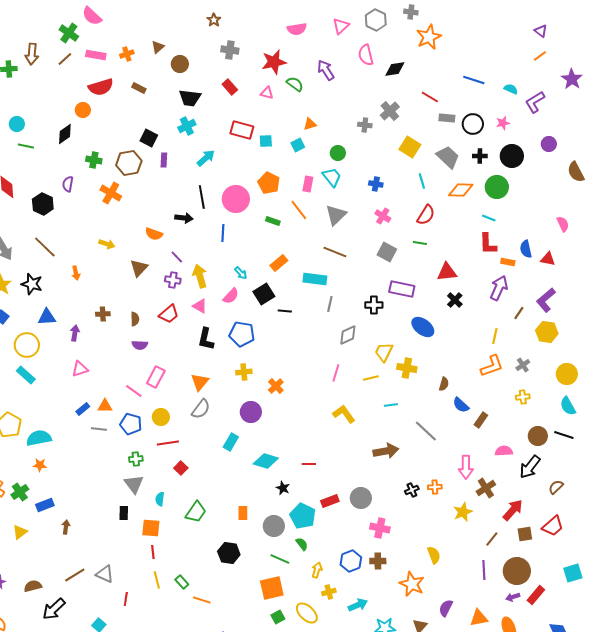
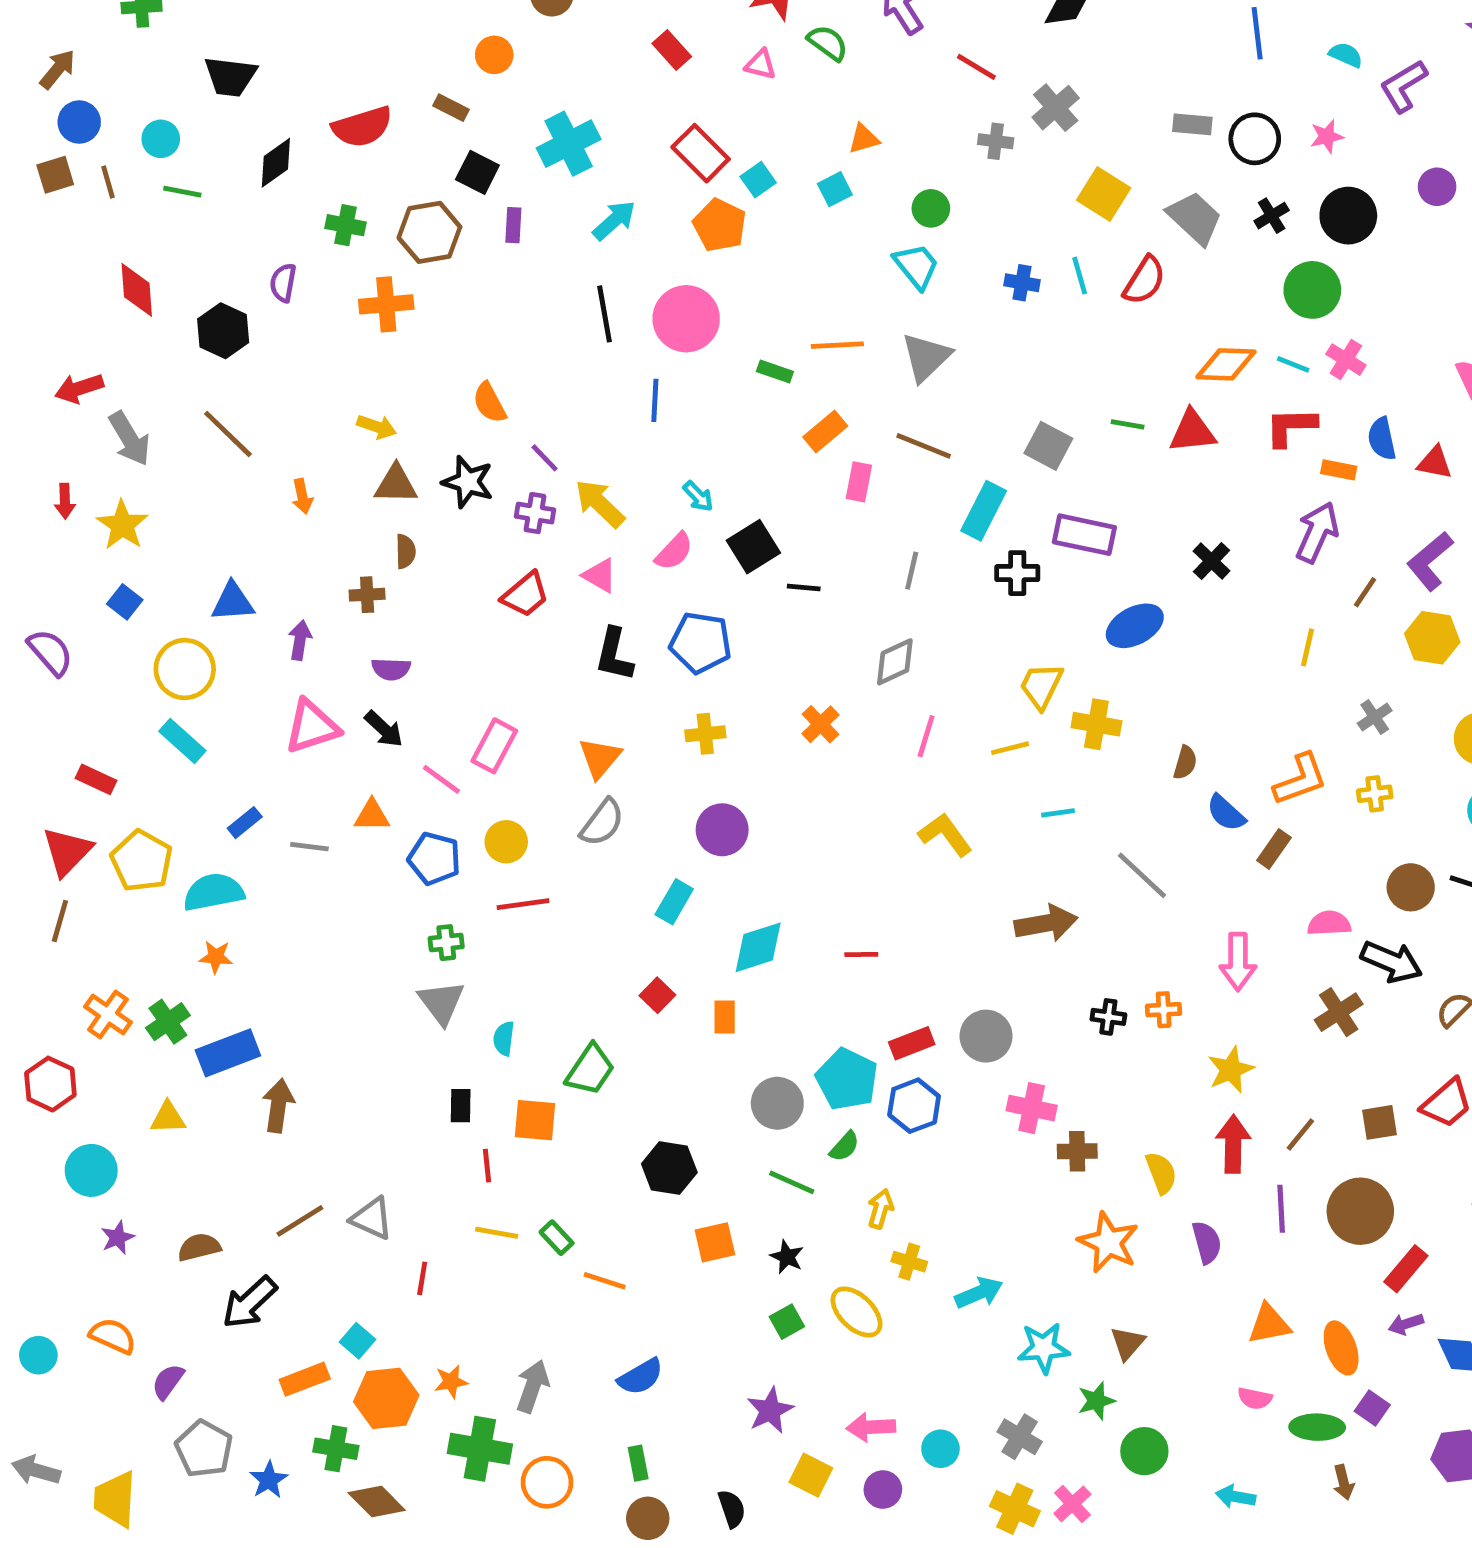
blue line: (474, 80) -> (1257, 33), turned 65
red semicircle: (101, 87) -> (362, 127), moved
brown rectangle: (139, 88) -> (451, 108), moved
red line: (430, 97) -> (976, 67), moved
black trapezoid: (190, 98) -> (230, 76), moved
orange circle: (83, 110) -> (494, 55), moved
cyan cross: (187, 126) -> (569, 144), size x1.4
red rectangle: (242, 130) -> (701, 153), turned 30
cyan square: (266, 141) -> (758, 180), turned -32
black cross: (480, 156) -> (1272, 216), turned -32
cyan line: (422, 181) -> (1080, 276), moved
orange pentagon: (269, 183) -> (720, 225), moved
pink rectangle: (308, 184) -> (859, 482), moved
orange diamond: (461, 190) -> (1226, 364), moved
orange cross: (111, 193) -> (386, 304), turned -35
orange line: (299, 210) -> (837, 345), turned -55
red semicircle: (426, 215) -> (1144, 280), moved
pink cross: (383, 216) -> (1346, 360), moved
black arrow: (184, 218) -> (384, 729), moved, turned 36
orange semicircle: (154, 234) -> (489, 403), turned 42
red L-shape: (488, 244) -> (1291, 427), turned 90
orange rectangle: (279, 263) -> (825, 432), moved
brown triangle: (139, 268) -> (396, 484), moved, turned 48
red triangle: (447, 272) -> (1192, 432), moved
yellow arrow: (200, 276) -> (600, 503), turned -30
cyan rectangle: (315, 279) -> (984, 511), moved, turned -70
black star: (32, 284) -> (468, 482), moved
brown semicircle: (135, 319) -> (405, 551), moved
blue ellipse: (423, 327) -> (1135, 626), turned -65
gray diamond: (348, 335) -> (895, 662), moved
purple semicircle: (140, 345) -> (391, 669), moved
orange L-shape: (492, 366) -> (1300, 779), moved
pink triangle: (80, 369) -> (312, 727), size x1.4
orange cross: (276, 386) -> (820, 724), moved
blue rectangle: (83, 409) -> (245, 823), moved
gray line: (99, 429) -> (309, 847), moved
cyan diamond: (266, 461) -> (758, 947), turned -35
black arrow: (530, 467) -> (1391, 962), turned -105
red square: (181, 468) -> (657, 995), moved
black star: (283, 488) -> (787, 1257), moved
brown cross: (486, 488) -> (1339, 1012), moved
black cross: (412, 490) -> (1108, 1017), turned 32
blue rectangle: (45, 505) -> (228, 1053), size x1.4
red arrow: (513, 510) -> (1233, 1144), moved, turned -40
black rectangle: (124, 513) -> (461, 1106), moved
orange rectangle: (243, 513) -> (725, 1017), moved
brown arrow: (66, 527) -> (278, 1106), size x1.5
orange square: (151, 528) -> (535, 1120), moved
yellow triangle: (20, 532) -> (168, 1118), turned 35
green semicircle: (302, 544) -> (844, 1146), turned 80
blue hexagon: (351, 561) -> (914, 1106), moved
brown cross: (378, 561) -> (1077, 1151), moved
yellow line: (157, 580) -> (497, 1233), turned -66
orange square: (272, 588) -> (715, 1242), moved, size x0.7
yellow cross: (329, 592) -> (909, 1262), turned 32
purple arrow: (513, 597) -> (1406, 1324), moved
purple semicircle: (446, 608) -> (1207, 1242), moved, turned 138

